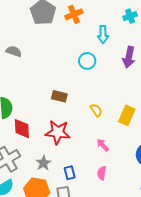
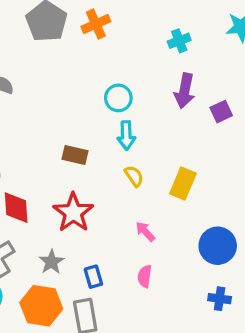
cyan cross: (130, 16) -> (179, 41), moved
cyan arrow: (103, 34) -> (126, 135), moved
red star: (58, 132) -> (73, 213), turned 30

